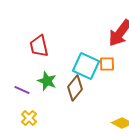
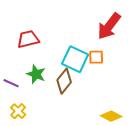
red trapezoid: (39, 46) -> (28, 39), turned 90

